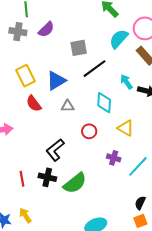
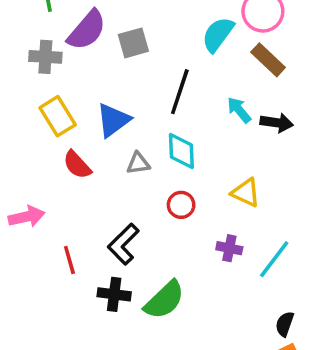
purple semicircle: (46, 29) -> (87, 30), size x1.4
gray cross: (18, 32) -> (45, 57), moved
gray square: (79, 48) -> (133, 43), moved
black line: (95, 69) -> (180, 92), turned -30
cyan diamond: (104, 103) -> (181, 151), moved
red line: (22, 179) -> (69, 260), moved

